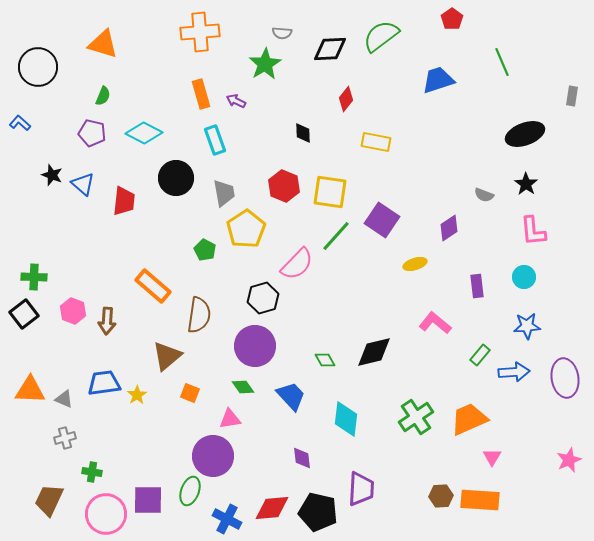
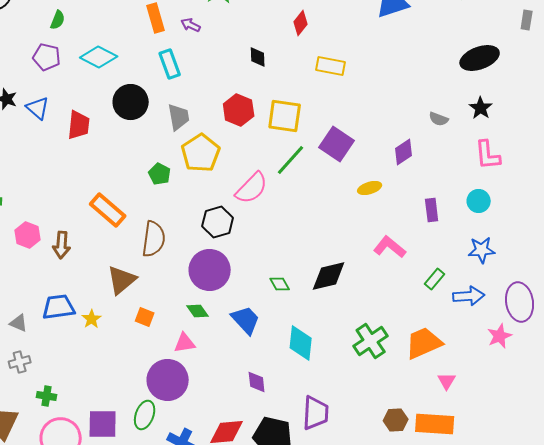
pink star: (569, 460) -> (500, 336), moved

